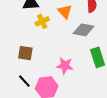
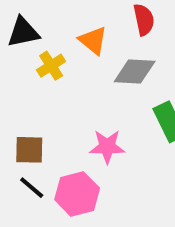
brown square: (25, 53) -> (29, 150), moved

